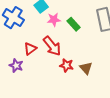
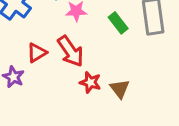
green rectangle: (74, 24) -> (118, 23), moved

